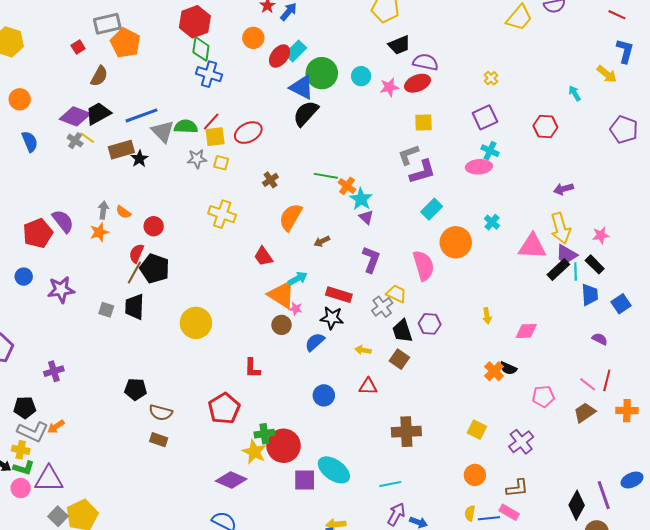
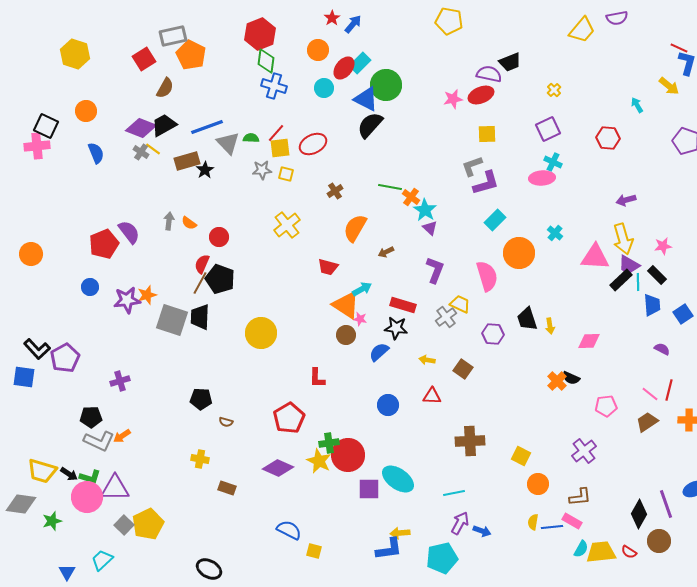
red line: (617, 15) -> (679, 48), moved
black trapezoid: (399, 45) -> (510, 62), moved
red square: (78, 47) -> (144, 59), size x1.6
cyan circle: (361, 76) -> (324, 88), moved
green semicircle: (186, 127) -> (251, 138), size x0.7
yellow cross: (222, 214) -> (287, 225), turned 32
orange star: (99, 232) -> (147, 295), moved
red trapezoid: (263, 256) -> (328, 267), turned -40
gray square: (106, 310) -> (172, 320), size x2.0
black trapezoid: (402, 331) -> (527, 319), moved
brown semicircle: (161, 413) -> (226, 422), size x0.6
yellow square: (477, 430) -> (521, 456), moved
brown rectangle: (159, 440) -> (227, 488), moved
yellow cross: (21, 450) -> (200, 459), moved
purple diamond: (231, 480) -> (278, 468), moved
pink circle: (21, 488) -> (87, 497), size x1.6

